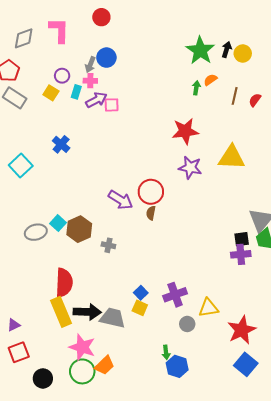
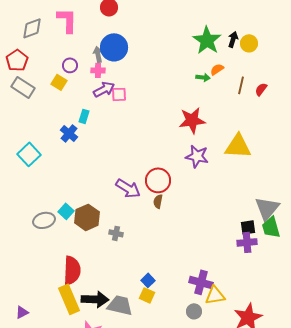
blue circle: (106, 58) -> (114, 47), size x1.4
gray arrow: (90, 65) -> (98, 54), turned 147
green arrow: (196, 88) -> (203, 77), turned 88
cyan rectangle: (76, 92) -> (84, 116), moved
purple cross: (175, 295) -> (201, 282), moved, turned 35

